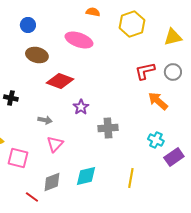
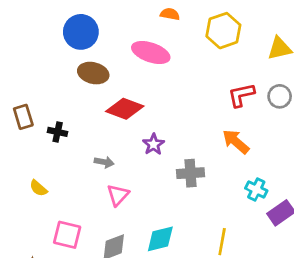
blue circle: (28, 25) -> (81, 32), size x1.6
orange arrow: (158, 101) -> (236, 142), moved
pink square: (18, 158) -> (67, 235), moved

